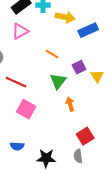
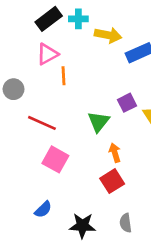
orange line: (52, 54) -> (64, 76), moved, turned 56
red square: (85, 136) -> (112, 181), moved
blue semicircle: (17, 146) -> (43, 209), turned -48

